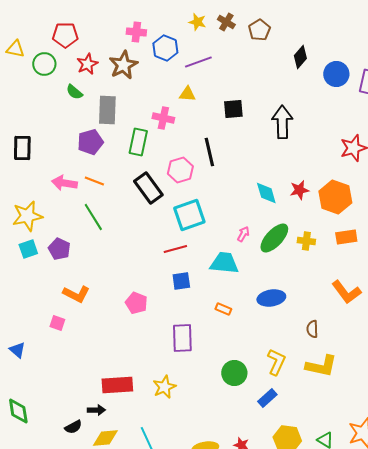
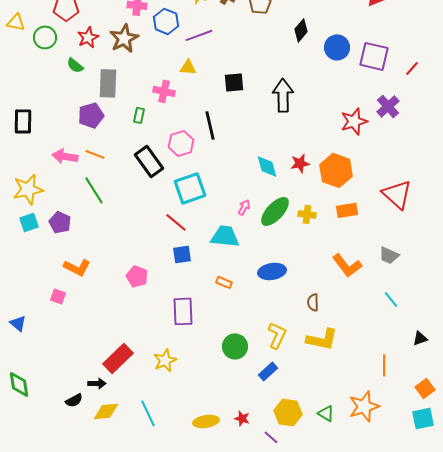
green rectangle: (138, 142) -> (139, 115), size x0.6
red line: (175, 249) -> (176, 222), turned 55
red rectangle: (117, 385) -> (118, 358), turned -40

